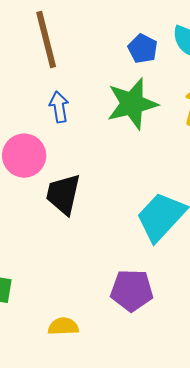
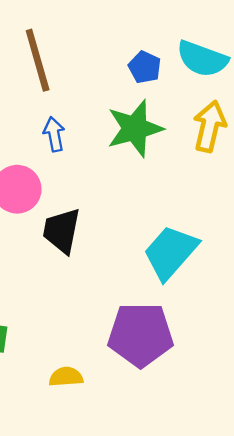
purple pentagon: (132, 290) -> (141, 335), size x1.4

